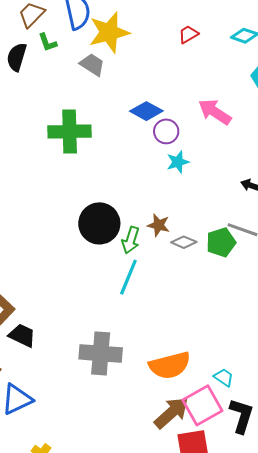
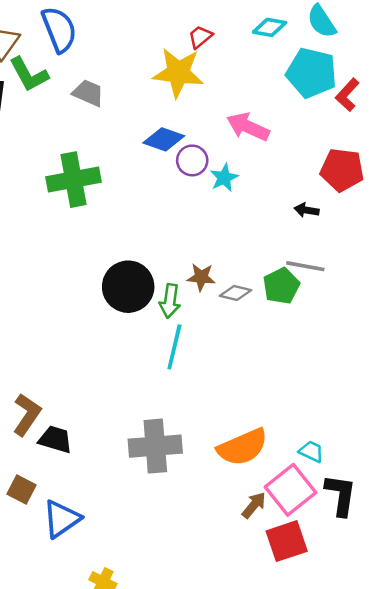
yellow star: (109, 32) -> (178, 73), moved, turned 30
green L-shape: (48, 42) -> (29, 74), size x1.6
cyan star: (178, 162) -> (224, 178), moved
brown arrow: (171, 413) -> (254, 505), size x0.6

